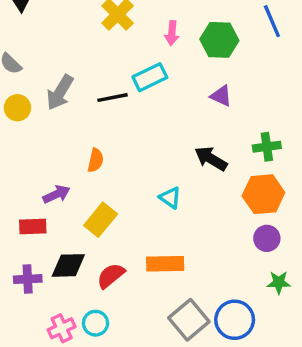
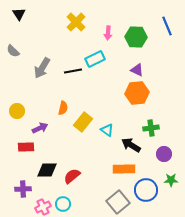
yellow circle: (17, 108) -> (17, 111), moved
green cross: (267, 147) -> (151, 128), moved
black arrow: (211, 159) -> (131, 145), moved
orange hexagon: (263, 194) -> (137, 93), moved
yellow rectangle: (101, 220) -> (83, 122), moved
orange rectangle: (165, 264) -> (124, 169), moved
purple cross: (28, 279) -> (23, 189), moved
blue circle: (235, 320) -> (146, 190), moved

